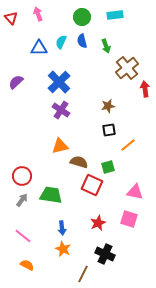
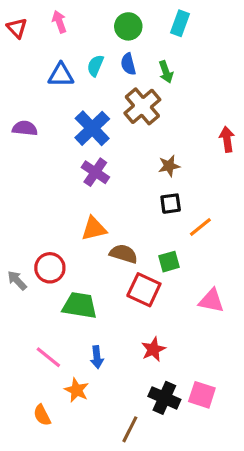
cyan rectangle: (115, 15) -> (180, 23), turned -63
brown cross: (127, 68) -> (142, 106), moved
purple semicircle: (16, 82) -> (25, 128), turned 49
red circle: (22, 176) -> (50, 268), moved
gray arrow: (22, 200) -> (17, 280), moved, turned -80
pink square: (129, 219) -> (202, 395), moved
pink line: (23, 236) -> (48, 357), moved
orange star: (63, 249) -> (77, 390), moved
orange semicircle: (27, 265) -> (42, 415), turned -144

